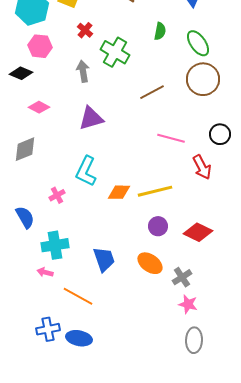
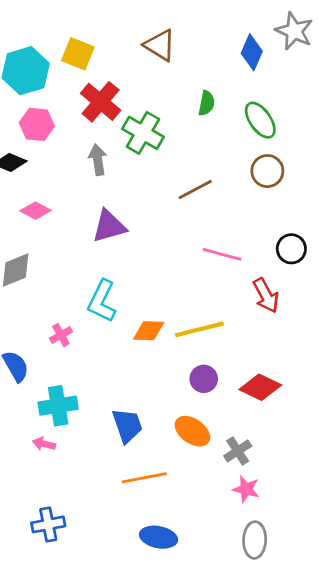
red cross: (85, 30) -> (101, 102), size x1.8
brown circle: (203, 79) -> (267, 171), size x0.7
orange line: (78, 296) -> (144, 478), moved, turned -40
blue ellipse: (79, 338) -> (158, 537), moved

